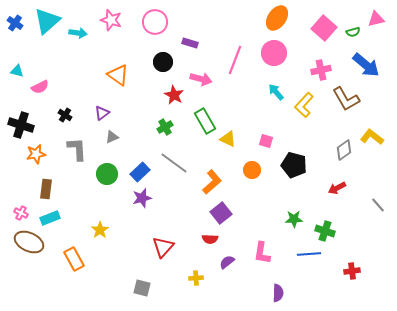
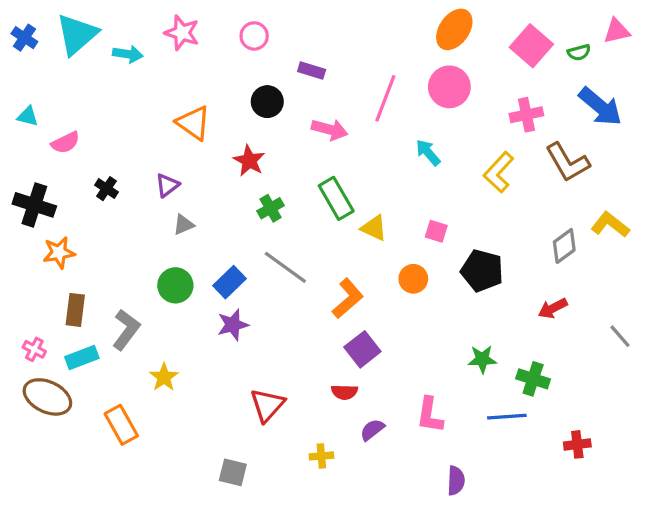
pink circle: (155, 22) -> (254, 36), size x0.7
cyan arrow: (276, 92) -> (428, 152), moved
red star: (174, 95) -> (249, 161), moved
gray L-shape: (77, 149) -> (126, 330), moved, turned 40

